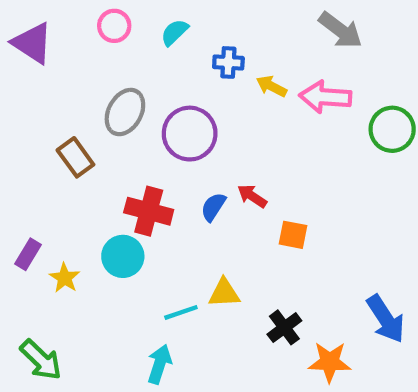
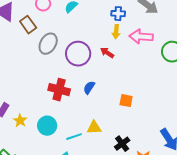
blue cross: (228, 62) -> (118, 14), moved
yellow arrow: (271, 86) -> (116, 32), turned -112
brown rectangle: (75, 157) -> (28, 25), moved
red arrow: (252, 196) -> (107, 53), moved
cyan circle: (123, 256) -> (47, 126), moved

